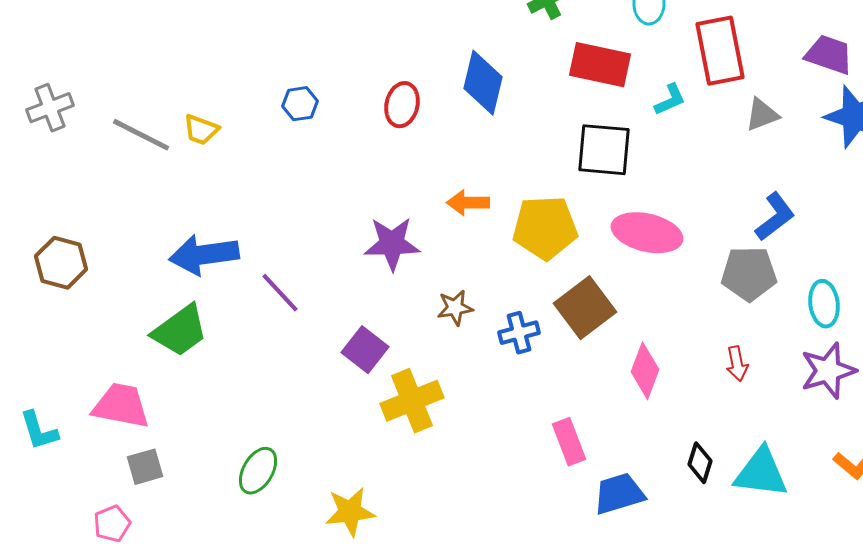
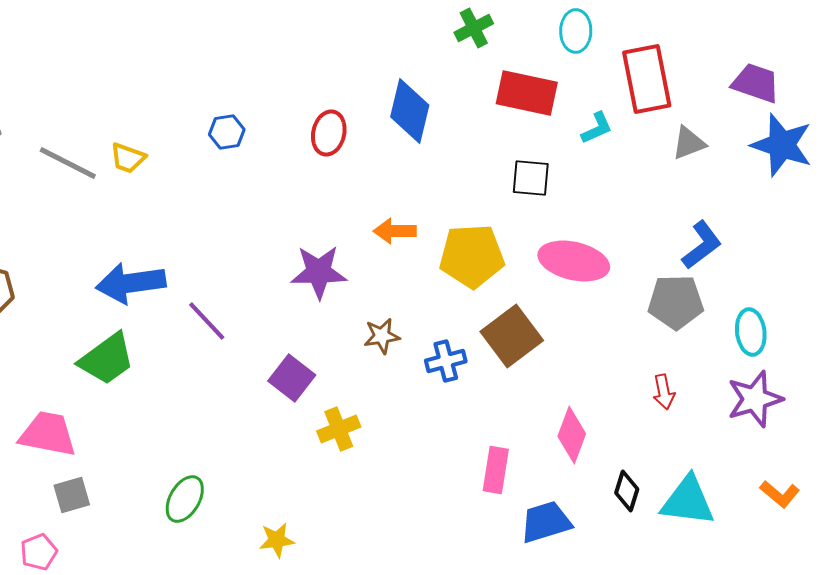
black square: (604, 150) -> (531, 178), size x0.7
pink diamond: (645, 371) -> (572, 435), moved
yellow cross: (412, 401) -> (339, 429), size x0.7
pink rectangle: (569, 442) -> (496, 470), turned 30
yellow star: (350, 512) -> (277, 540), size x0.7

